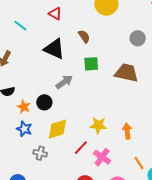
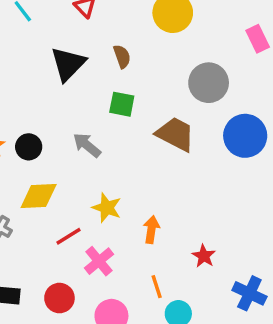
gray circle: (138, 38) -> (209, 83), size x1.5
black triangle: (54, 49) -> (68, 64), turned 35
gray arrow: (64, 82) -> (87, 145), moved, turned -120

